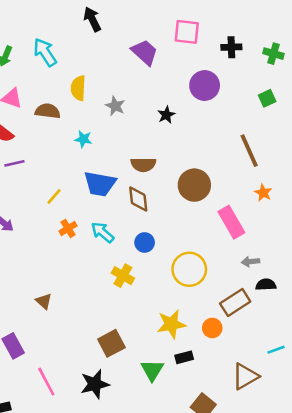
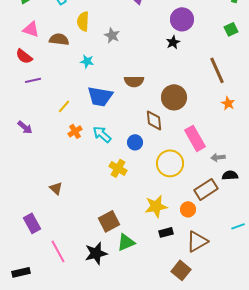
black star: (166, 115) -> (173, 42), moved
brown diamond: (138, 199) -> (154, 120), moved
pink rectangle: (231, 222) -> (195, 138), moved
green triangle: (152, 370) -> (126, 242), moved, turned 36
brown triangle: (245, 376) -> (197, 241), moved

